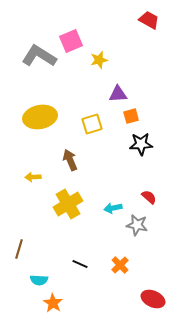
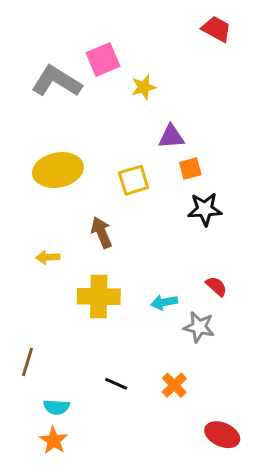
yellow cross: (68, 204) -> (99, 297), turned 32
orange star: (53, 303) -> (54, 440), moved

